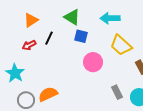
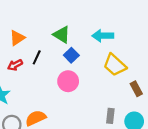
blue square: (81, 36) -> (71, 55), turned 32
pink circle: (93, 62) -> (68, 81), moved
gray rectangle: (117, 92) -> (110, 116), turned 32

